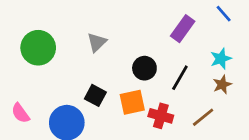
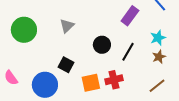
orange square: (132, 102) -> (91, 83), moved
red cross: (161, 116) -> (114, 80), turned -30
brown line: (203, 117) -> (157, 86), moved

